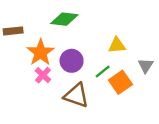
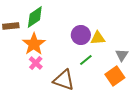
green diamond: (64, 19) -> (35, 17), moved, turned -40
purple circle: (72, 61) -> (81, 35), moved
orange square: (120, 82) -> (115, 76), moved

